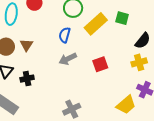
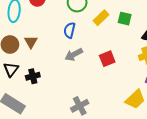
green square: (122, 18) -> (125, 19), moved
yellow rectangle: (96, 24) -> (101, 18), size x0.7

